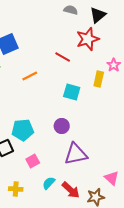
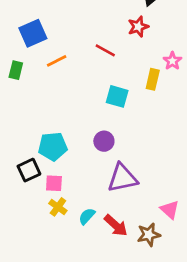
red star: (88, 39) -> (138, 27), size x0.7
orange line: (30, 76) -> (57, 61), moved
pink square: (33, 161) -> (54, 183), moved, turned 32
yellow cross: (16, 189) -> (58, 207), moved, turned 32

